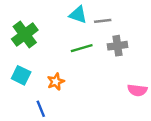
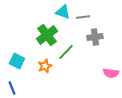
green cross: (25, 35) -> (47, 35), moved
green line: (82, 48) -> (66, 52), moved, turned -30
blue line: (41, 109) -> (12, 88), moved

